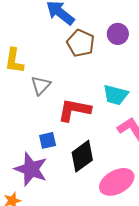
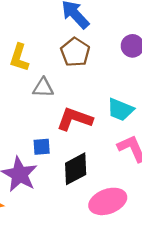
brown pentagon: (81, 43) -> (75, 52), moved
gray triangle: (41, 85) -> (43, 88), turned 40

